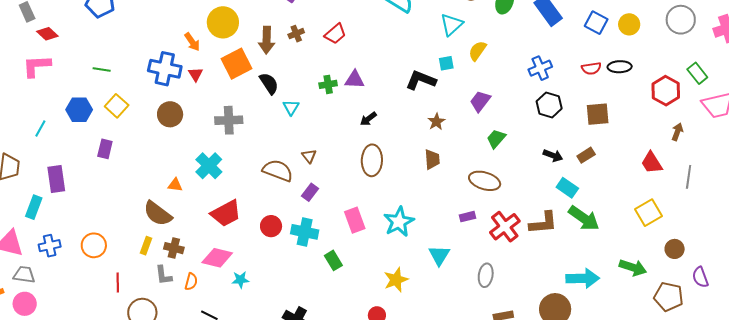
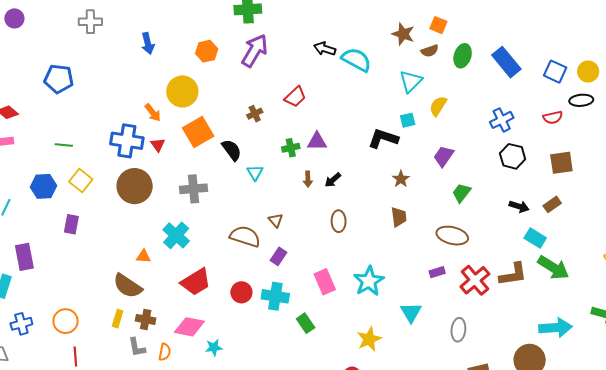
brown cross: (296, 34) -> (255, 114), moved
brown arrow: (267, 40) -> (308, 179), moved, size x0.6
black ellipse: (620, 67) -> (581, 100), moved
brown circle: (170, 114) -> (135, 186), size x1.4
brown ellipse: (372, 160) -> (339, 221), size x0.7
red line: (118, 282) -> (75, 356), moved

